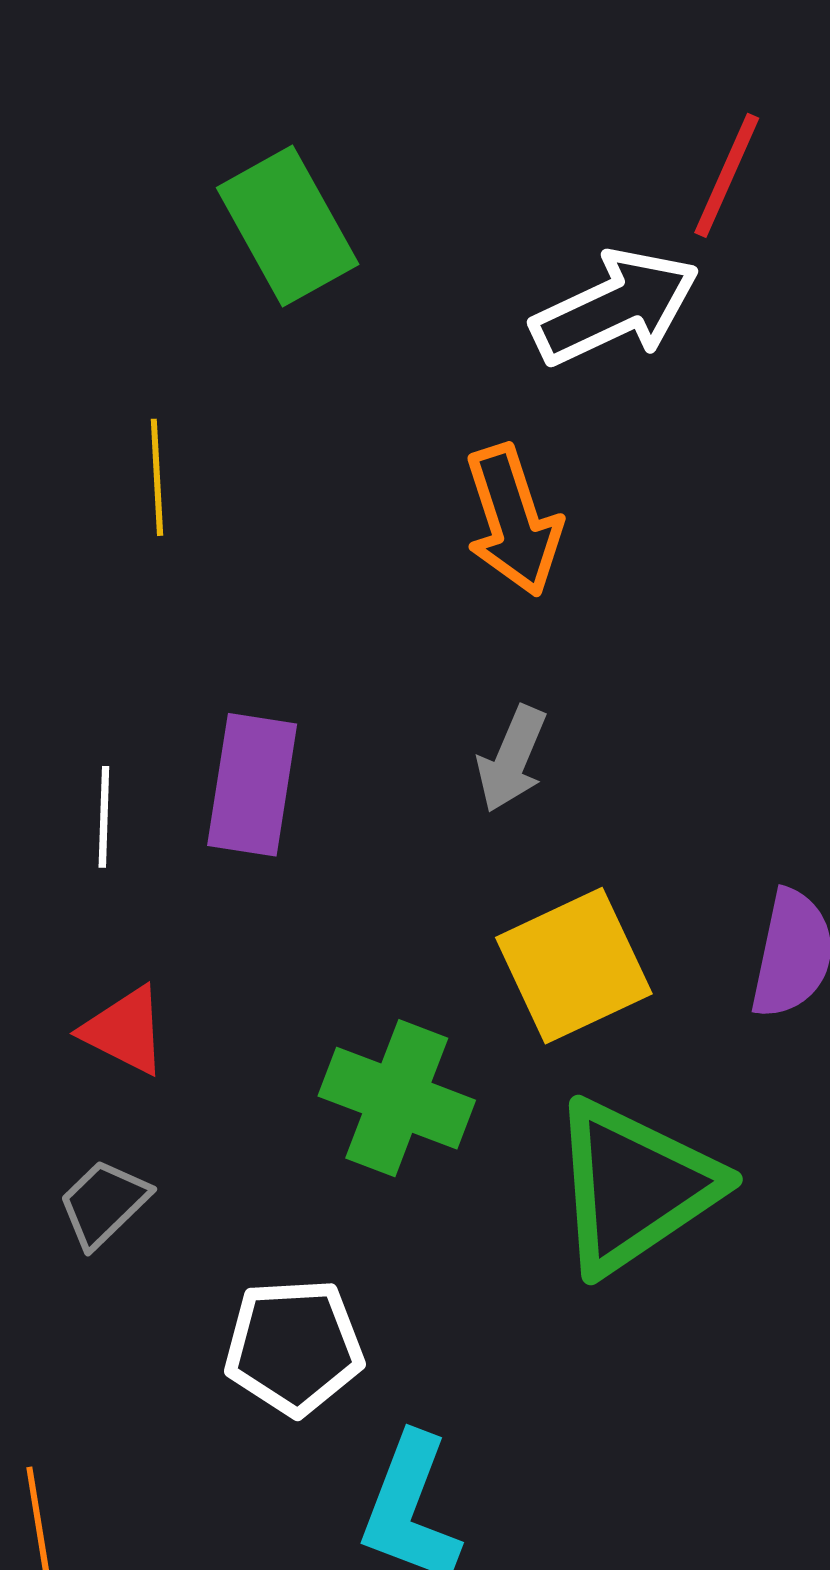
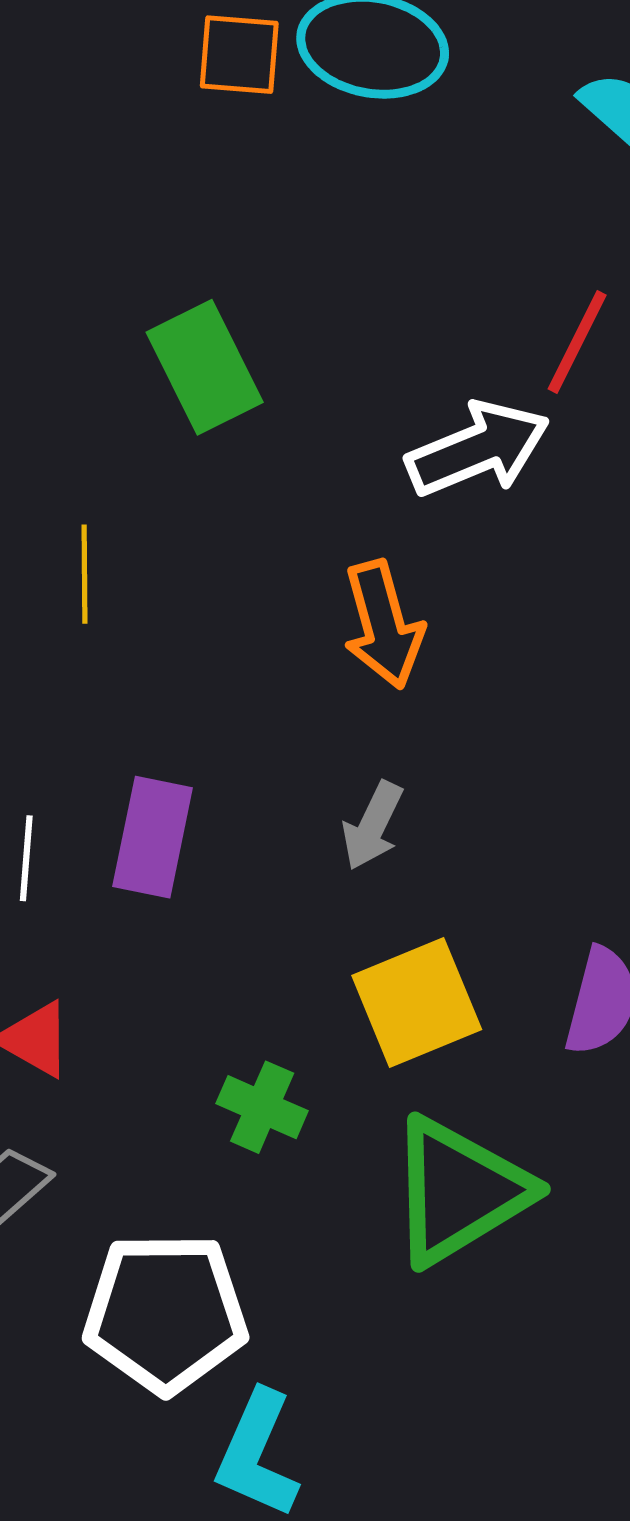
green cross: (397, 1098) -> (262, 1107), size x0.7
white pentagon: (294, 1347) -> (165, 1313), size x1.4

